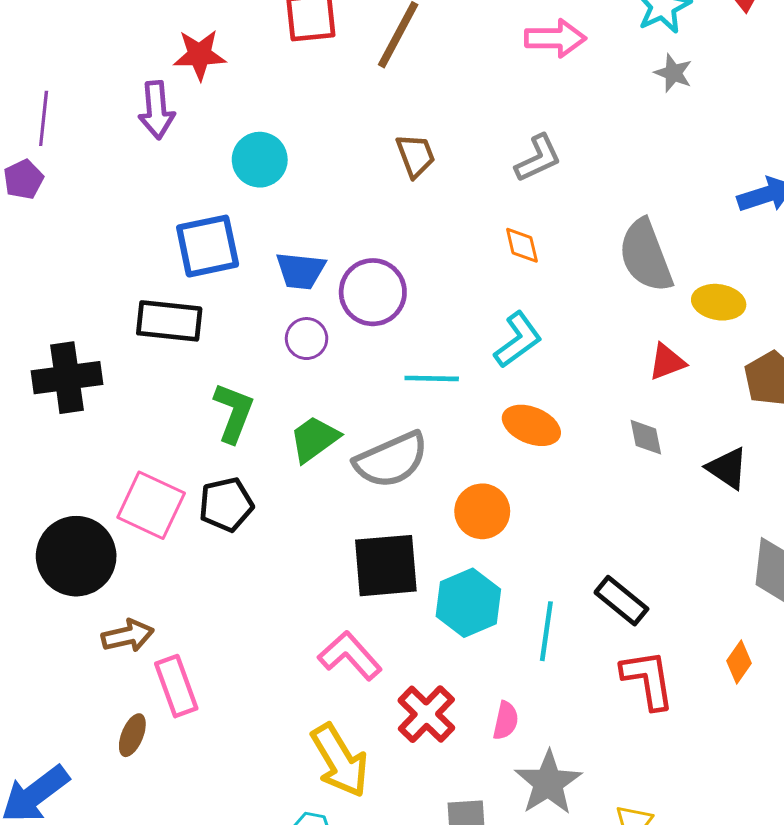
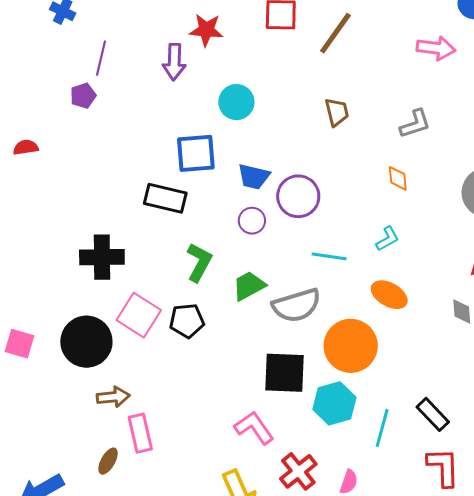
cyan L-shape: (518, 340) -> (388, 239), size x0.7
black cross: (67, 378) -> (102, 257), moved
orange circle: (482, 511) -> (351, 346), size x1.5

